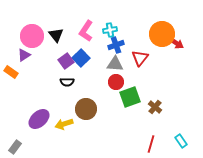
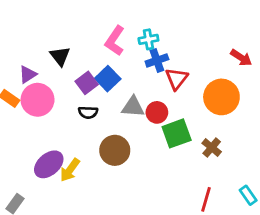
orange circle: (162, 34) -> (221, 97), moved
black triangle: (56, 35) -> (60, 56), moved
pink circle: (32, 36) -> (38, 100), moved
red triangle: (140, 58) -> (177, 79), moved
gray triangle: (115, 64) -> (133, 107), moved
yellow arrow: (64, 124) -> (70, 170), moved, turned -36

